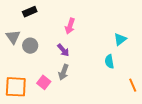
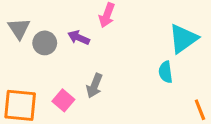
cyan triangle: (120, 39) -> (183, 39), size x1.5
purple arrow: (63, 50) -> (79, 38), moved, turned 152

